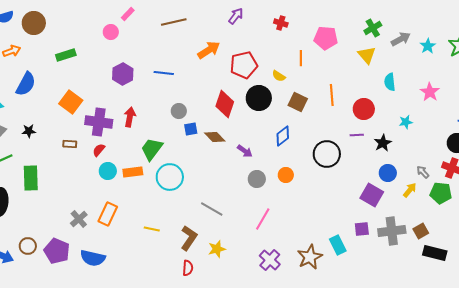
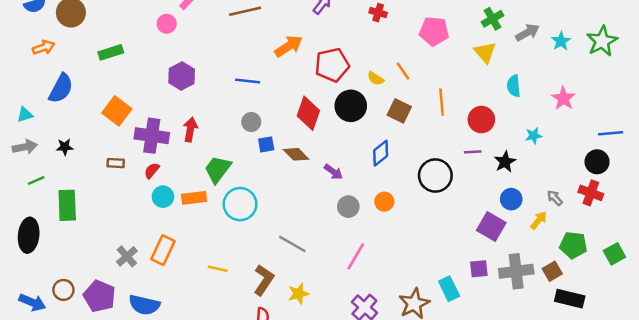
orange line: (301, 58) -> (403, 71), moved, turned -35
blue line: (164, 73) -> (248, 81), moved
green pentagon: (441, 193) -> (573, 245), moved

